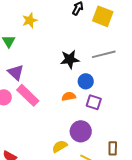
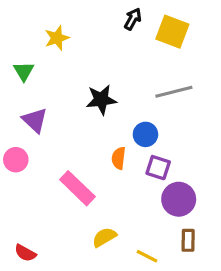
black star: (70, 59) -> (101, 100), moved
pink rectangle: (28, 95) -> (77, 188), moved
orange semicircle: (69, 96) -> (119, 158), turned -72
purple circle: (81, 131) -> (179, 199), moved

